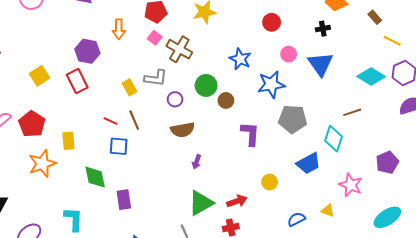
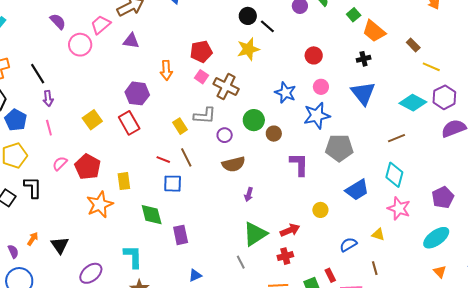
pink circle: (289, 54) -> (321, 87), moved
cyan diamond: (334, 139) -> (394, 175), moved
purple pentagon: (387, 162) -> (443, 197), moved

